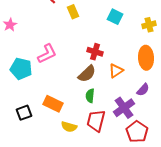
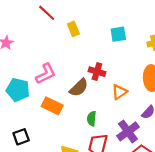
cyan square: (115, 17) -> (118, 34), turned -35
brown semicircle: (87, 74) -> (79, 88), moved
orange rectangle: (53, 104) -> (52, 106), moved

